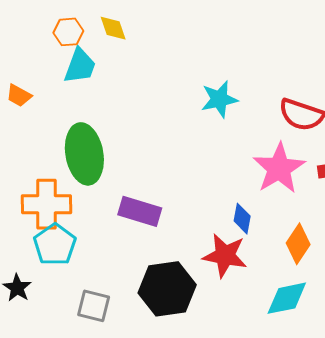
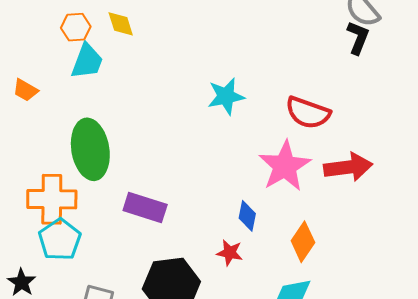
red star: (225, 256) -> (230, 253), size x0.6

